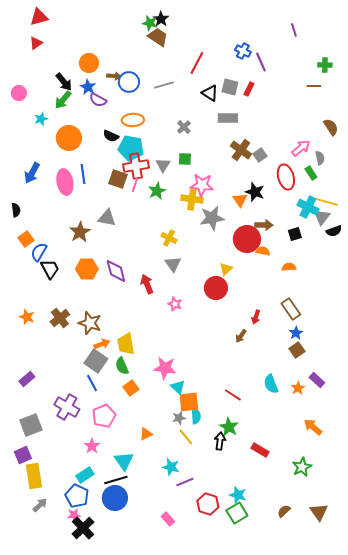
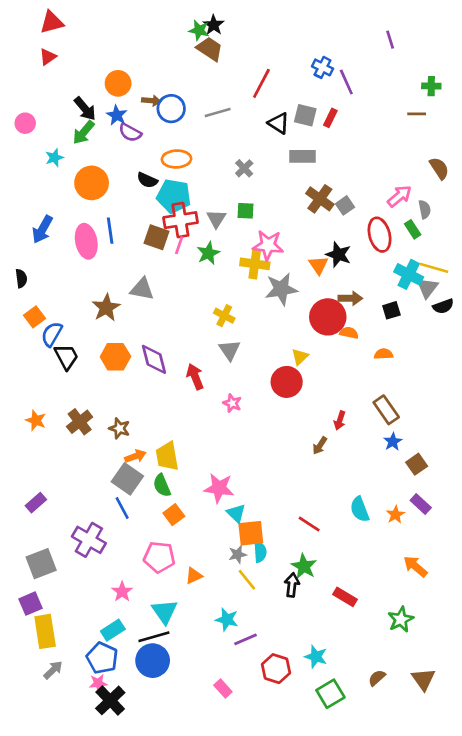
brown star: (90, 323) -> (119, 428), size x0.7
brown square: (297, 350) -> (417, 464), moved
pink pentagon: (104, 416) -> (159, 557), moved, turned 30
green square: (237, 513) -> (330, 694), moved

